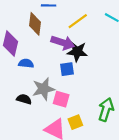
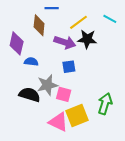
black star: (77, 52) -> (87, 39), moved
black semicircle: (24, 99) -> (30, 95), size x1.5
yellow square: (75, 122) -> (77, 116), size x1.6

